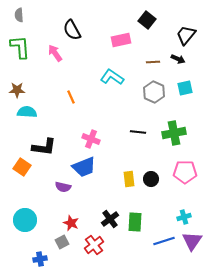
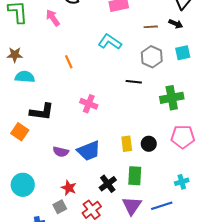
black line: (138, 132) -> (134, 82), moved
blue trapezoid: (84, 167) -> (89, 151), moved
green rectangle: (135, 222) -> (135, 176), moved
purple triangle: (192, 241) -> (132, 206), moved

